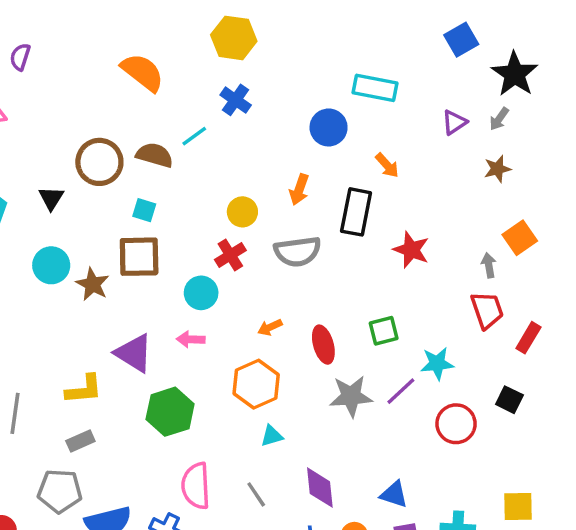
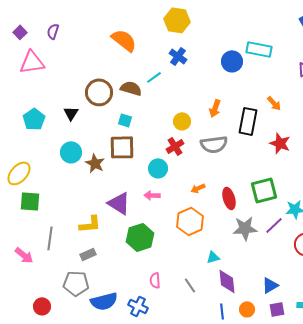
blue circle: (329, 127) -> (232, 61), moved
orange arrow: (387, 165) -> (274, 103), moved
green square: (384, 331) -> (264, 190), size x1.5
cyan triangle: (272, 436) -> (213, 257), moved
pink semicircle: (196, 486) -> (155, 280), size x0.6
blue triangle: (394, 494) -> (270, 285), turned -48

